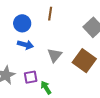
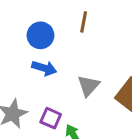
purple square: (31, 77) -> (51, 118), turned 32

